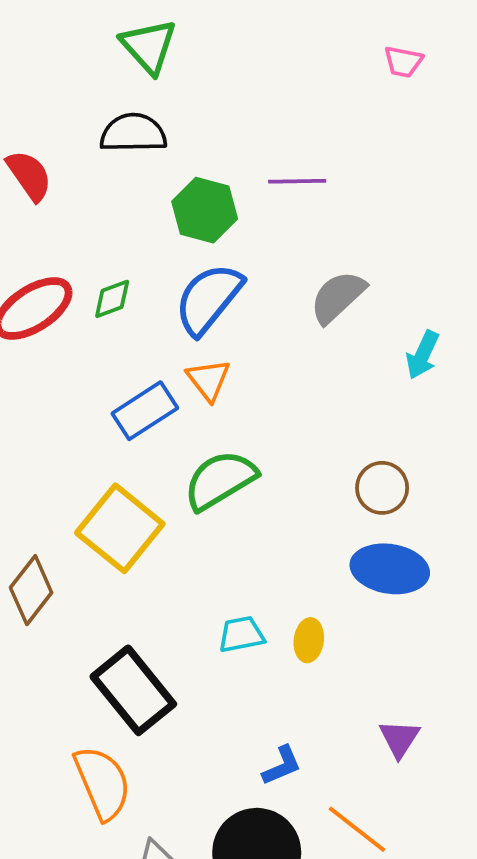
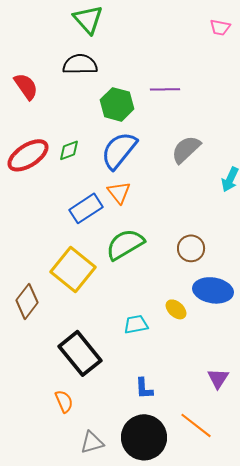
brown circle: (382, 488) -> (191, 248), moved
yellow ellipse: (309, 640) -> (176, 309), moved, turned -55
blue L-shape: (282, 766) -> (144, 388), moved, turned 110
orange semicircle: (102, 783) -> (64, 401), size x0.6

